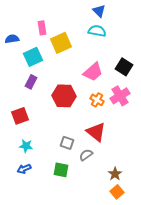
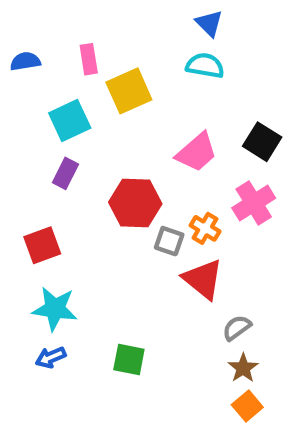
blue semicircle: (12, 39) -> (25, 61), moved
orange cross: (97, 100) -> (205, 228), moved
gray square: (67, 143) -> (169, 241), moved
cyan star: (26, 146) -> (55, 309), size x1.5
gray semicircle: (86, 155) -> (237, 328), moved

